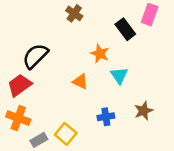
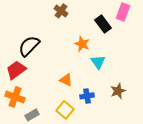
orange triangle: (80, 82) -> (66, 80), moved
yellow square: (66, 134) -> (65, 110), moved

